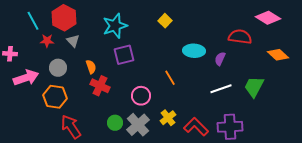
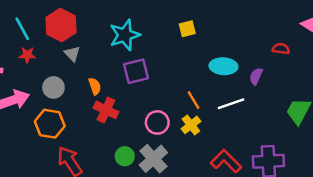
yellow square: (165, 21) -> (187, 29), turned 32
red semicircle: (240, 37) -> (281, 49), size x0.6
red star: (47, 41) -> (27, 55), moved
white line: (221, 89) -> (231, 104), moved
yellow cross: (168, 118) -> (191, 125), moved

